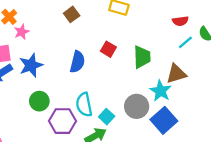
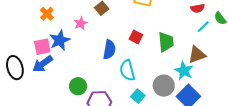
pink star: (22, 32) -> (81, 23), moved
blue star: (31, 65) -> (60, 40), moved
cyan semicircle: (84, 105) -> (127, 70), moved

